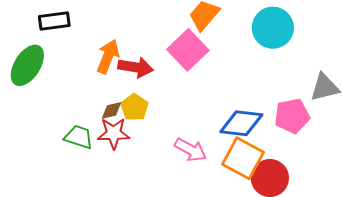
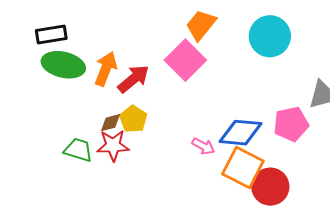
green ellipse: (27, 65) -> (63, 65), moved, turned 72
red arrow: (136, 67) -> (133, 79), turned -48
pink arrow: (190, 150) -> (203, 146), moved, size x0.7

